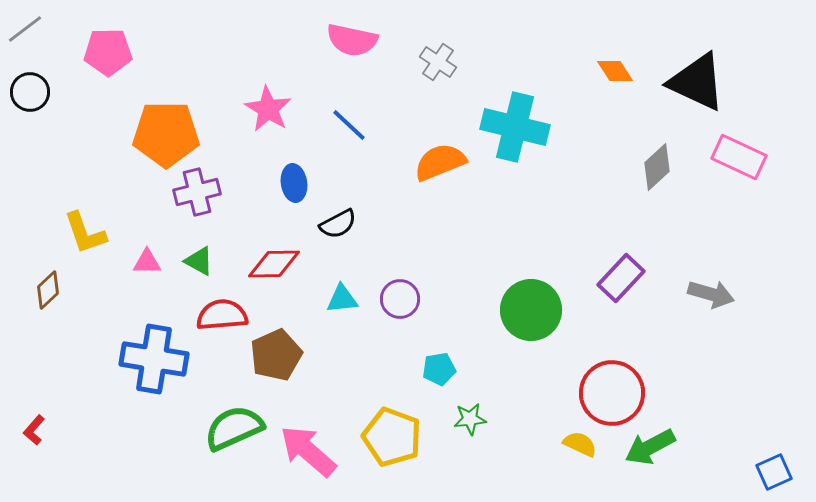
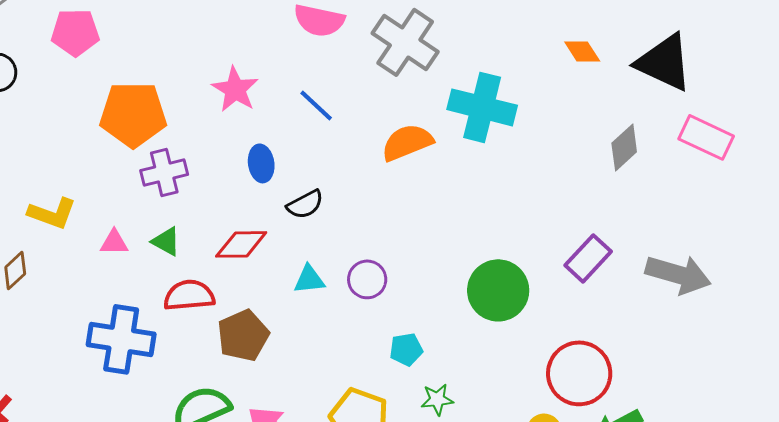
gray cross: (438, 62) -> (405, 42), size x1.8
yellow L-shape: (85, 233) -> (52, 213), turned -51
gray arrow: (711, 294) -> (678, 274), size x1.4

